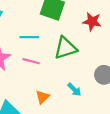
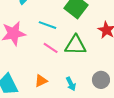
pink line: (31, 61) -> (51, 48), moved

